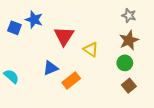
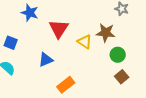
blue square: (14, 28) -> (11, 43), moved
brown star: (129, 40) -> (106, 33), moved, turned 30
orange rectangle: (71, 80) -> (66, 85), moved

